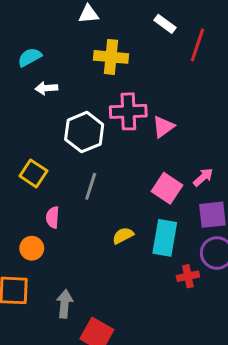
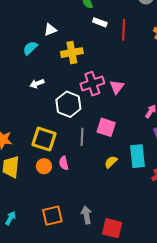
cyan semicircle: (30, 57) -> (30, 48), moved
yellow square: (33, 173) -> (44, 139), size x1.4
pink square: (167, 188) -> (106, 127), moved
orange circle: (32, 248) -> (44, 166), moved

